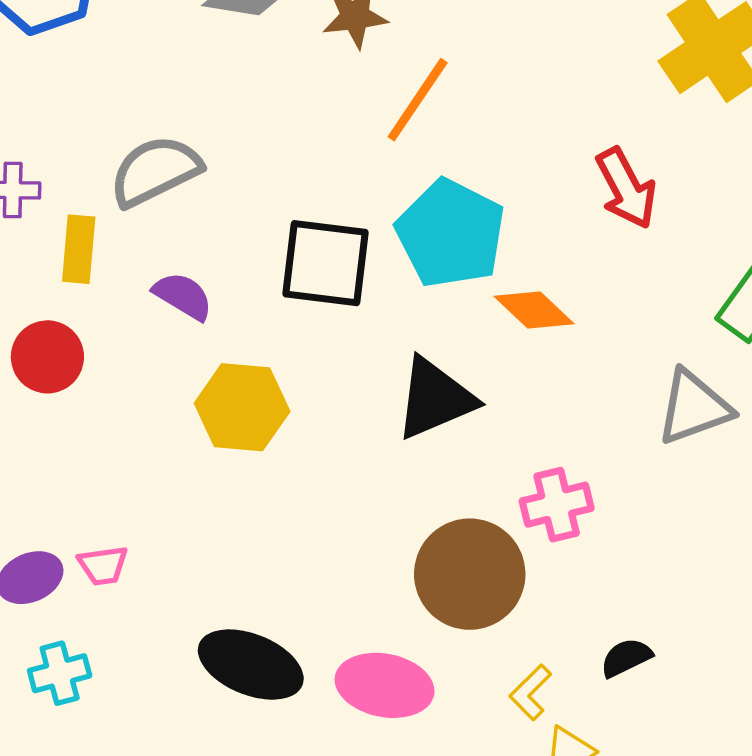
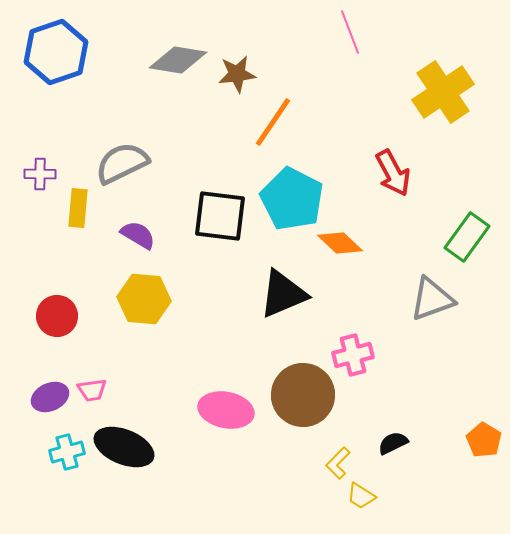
red circle: (47, 357) -> (57, 316), moved
yellow hexagon: (242, 407) -> (144, 299), moved
black ellipse: (251, 665) -> (124, 447), moved
pink ellipse: (385, 685) -> (226, 410), moved

